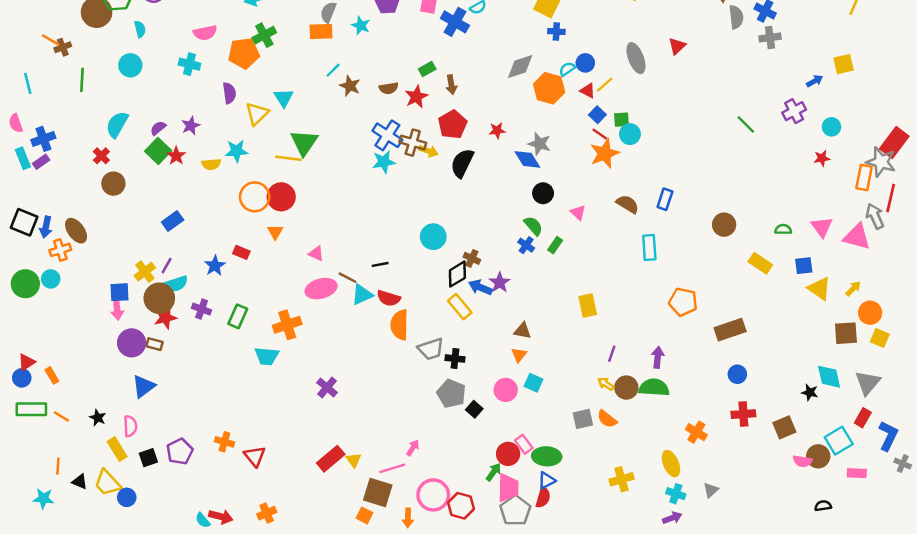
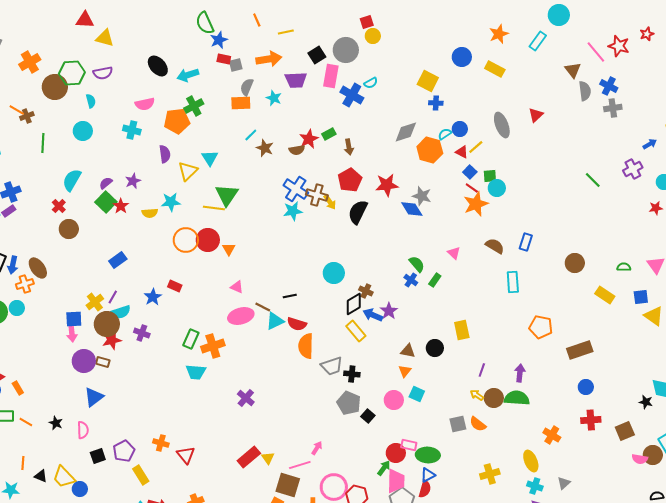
red star: (416, 97) -> (309, 139), moved
red star: (497, 130) -> (387, 185), size x1.6
yellow arrow: (428, 151) -> (330, 202), turned 35
black circle: (543, 193) -> (435, 348), moved
orange triangle: (275, 232) -> (229, 249), moved
green rectangle: (238, 316) -> (191, 339), moved
pink rectangle: (524, 444) -> (409, 445), turned -42
yellow rectangle: (117, 449) -> (141, 475), moved

